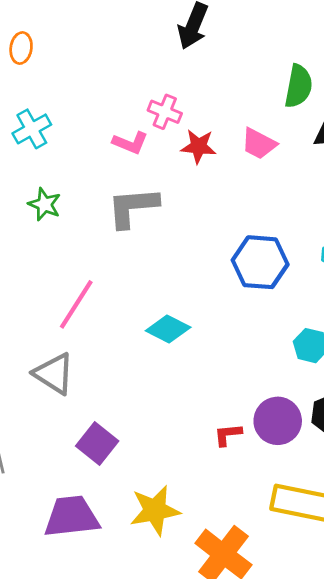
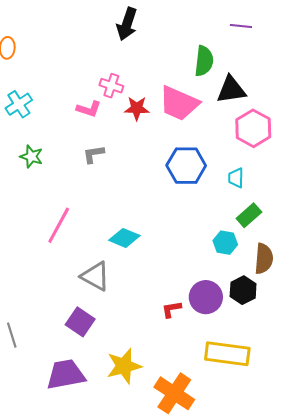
pink trapezoid: (259, 144) -> (179, 103), size x1.6
gray L-shape: (133, 207) -> (94, 154), size x0.6
blue hexagon: (260, 262) -> (186, 166), moved
gray triangle: (54, 374) -> (95, 276), moved

